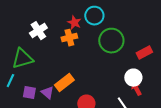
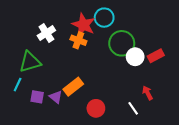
red star: (74, 23) -> (84, 25), size x1.6
orange cross: (69, 38) -> (78, 40), turned 35
white circle: (133, 78) -> (135, 57), moved

